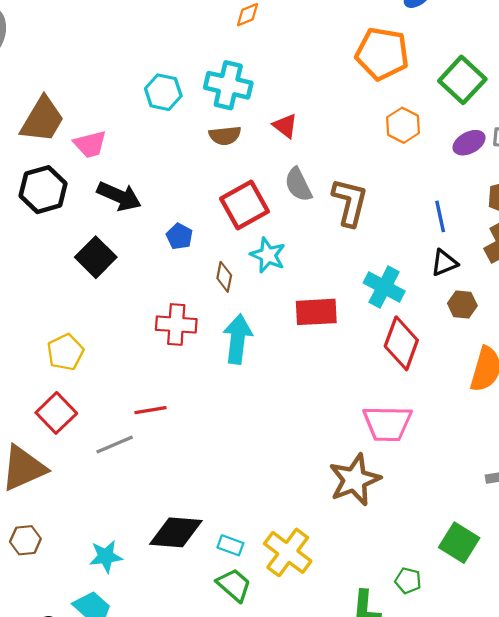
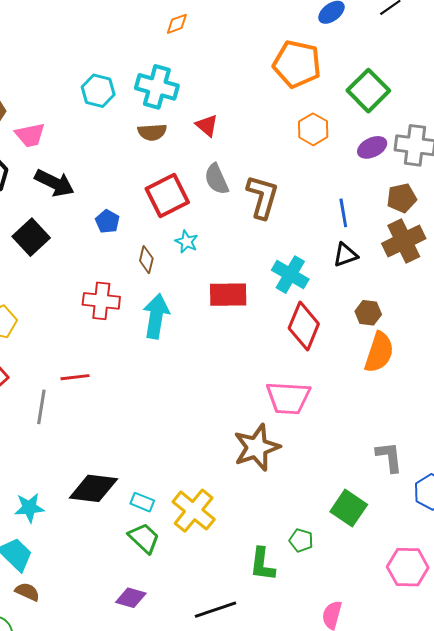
cyan star: (268, 255) -> (187, 242), size x0.7
brown hexagon: (462, 304) -> (368, 313), moved
gray line: (115, 444) -> (41, 407), turned -60

